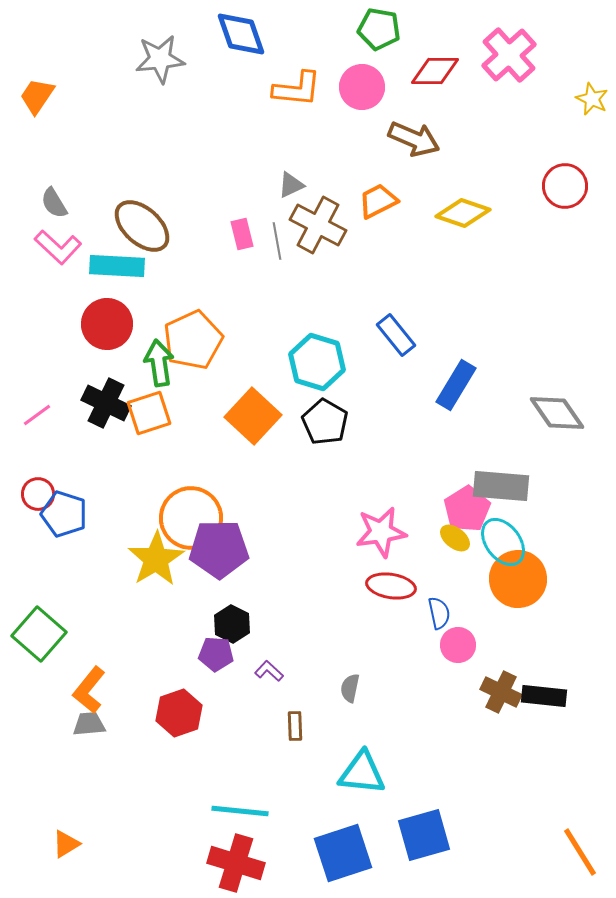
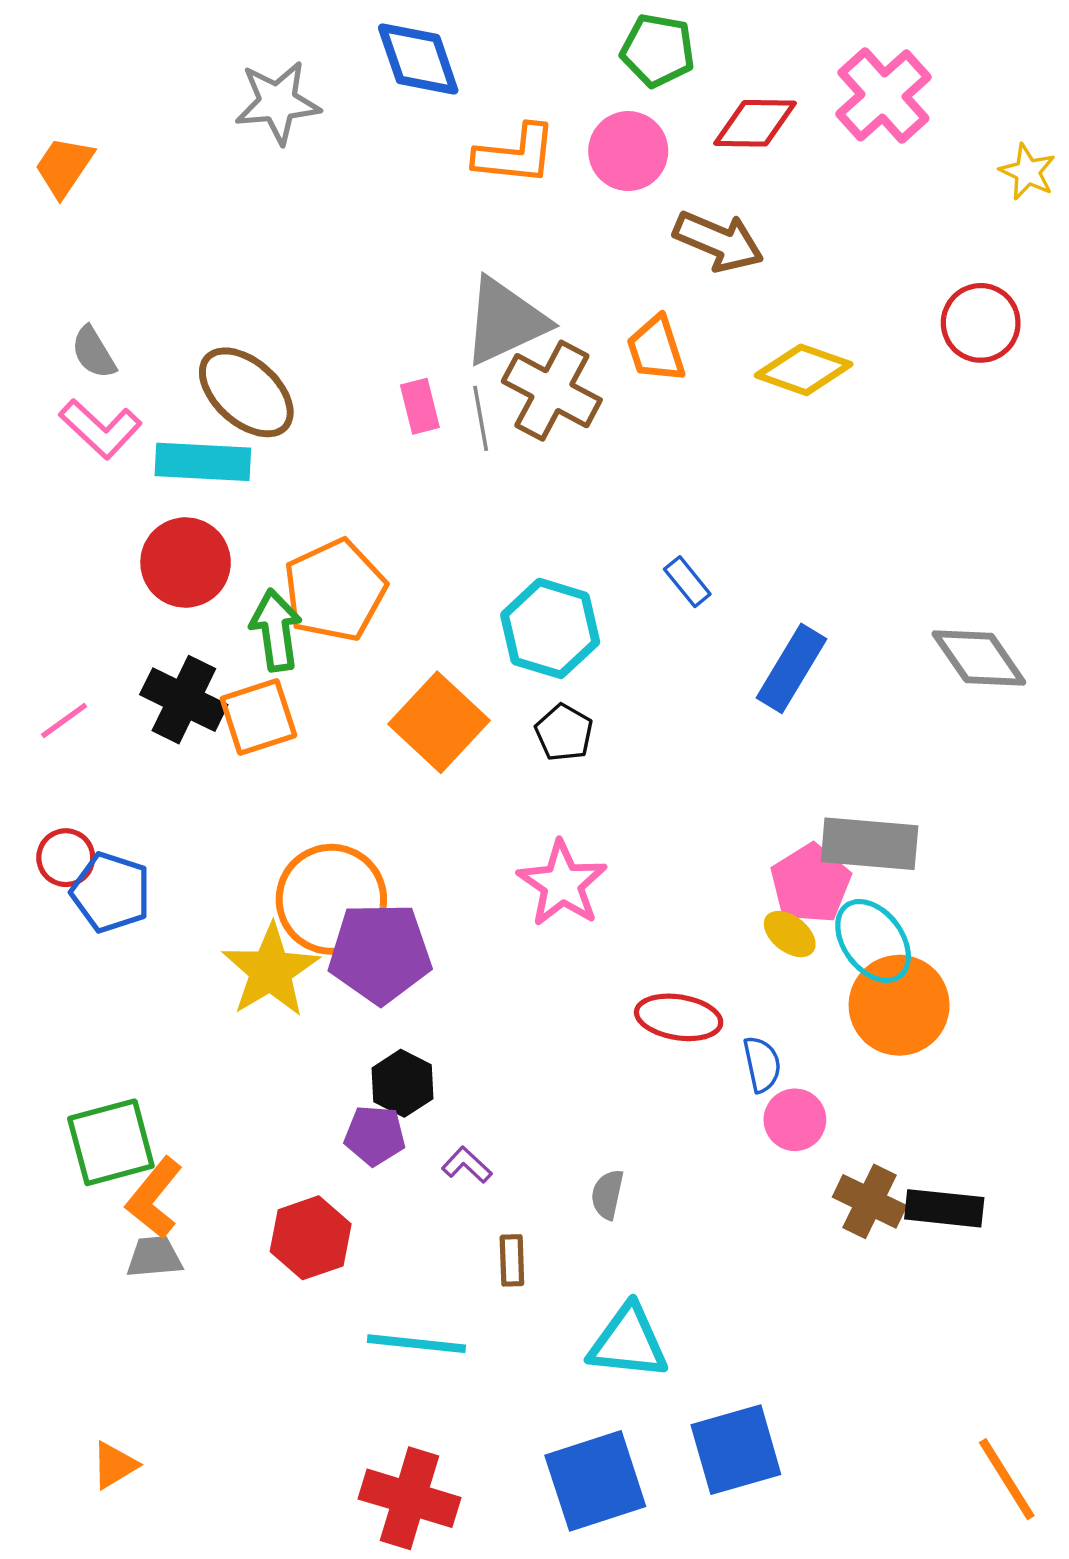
gray triangle: (291, 185) -> (505, 321), size x2.0
orange trapezoid: (378, 201) -> (656, 349), turned -81
blue rectangle: (396, 335) -> (687, 582), size x0.7
gray diamond: (557, 413) -> (979, 658), moved
black pentagon: (325, 422) -> (564, 733), size x0.7
pink star: (381, 532) -> (562, 884), moved, turned -30
green square: (39, 634) -> (111, 1142), moved, turned 34
cyan line: (240, 811) -> (416, 1344), moved

